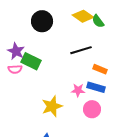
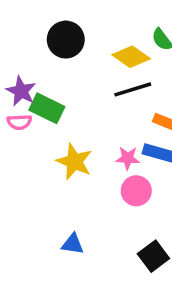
yellow diamond: (83, 16) -> (131, 57), moved
yellow star: (52, 106) -> (74, 162), moved, turned -30
pink circle: (92, 109) -> (136, 191), moved

